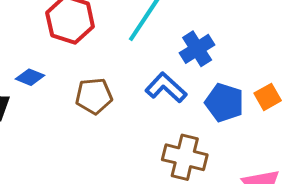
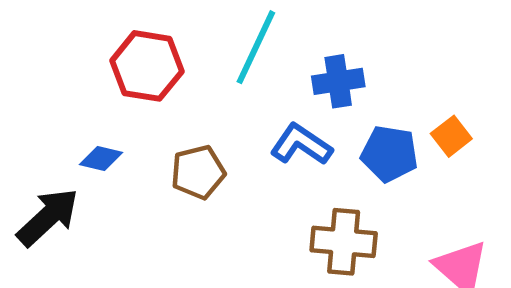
blue cross: (197, 49) -> (338, 81), turned 32

